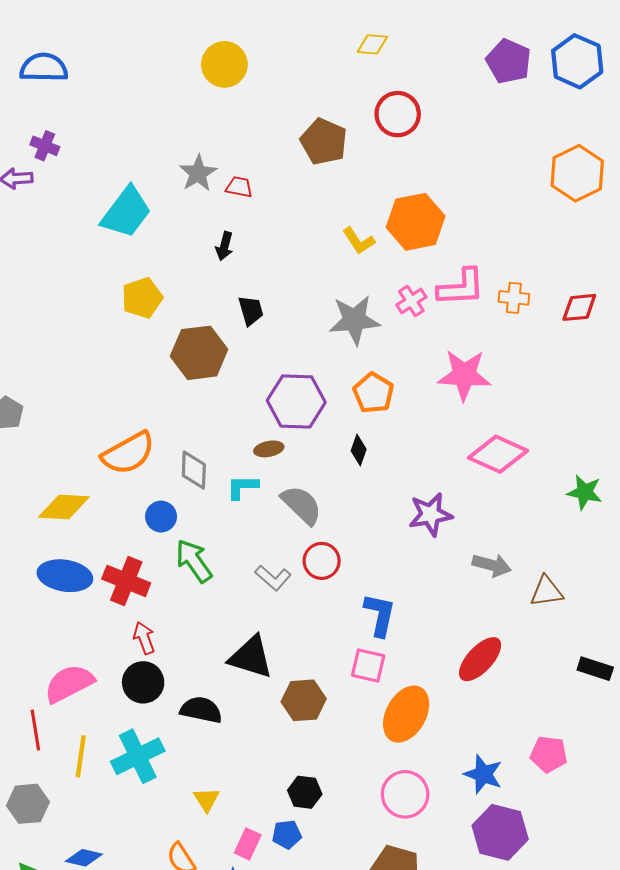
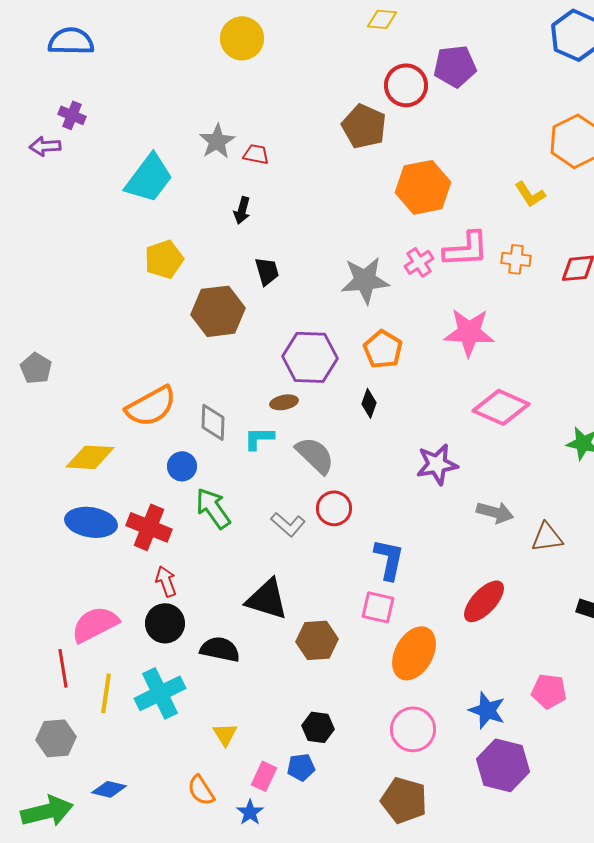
purple pentagon: (509, 61) -> (455, 66), moved, turned -30
brown pentagon: (324, 142) -> (364, 126), moved
yellow L-shape: (359, 241) -> (530, 194), moved

